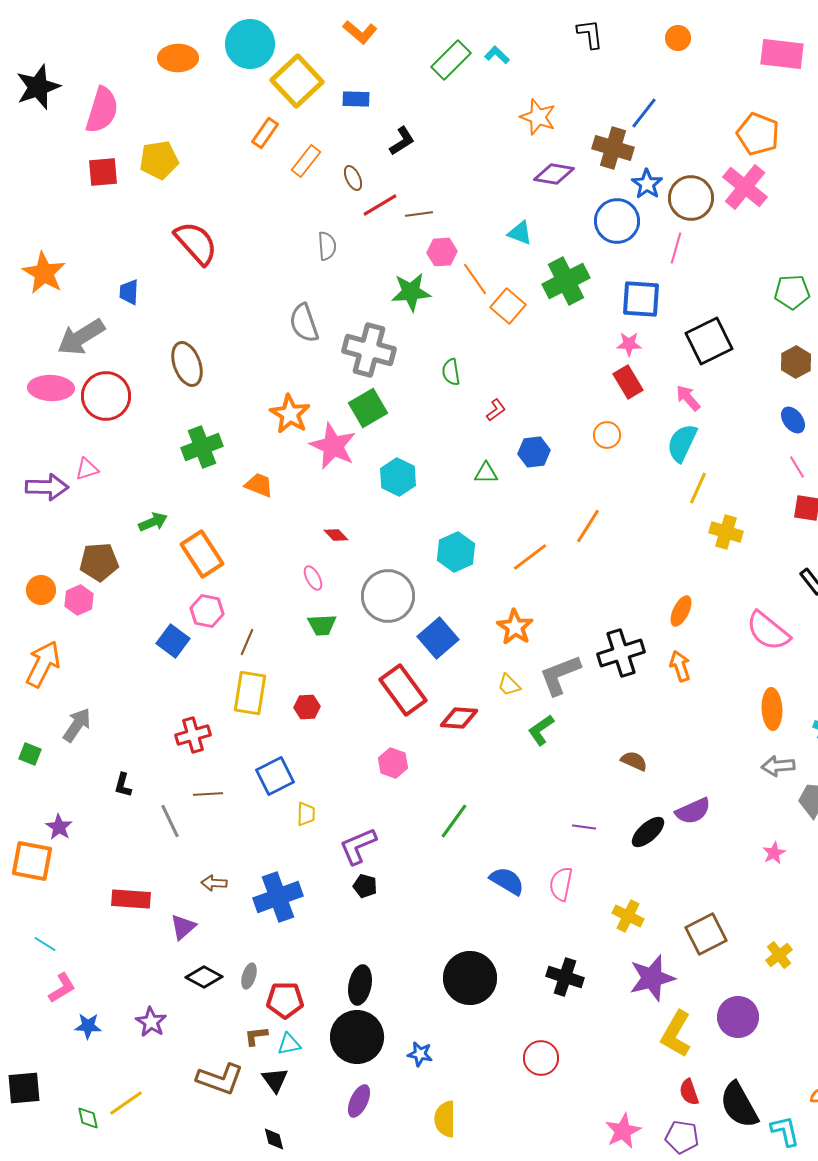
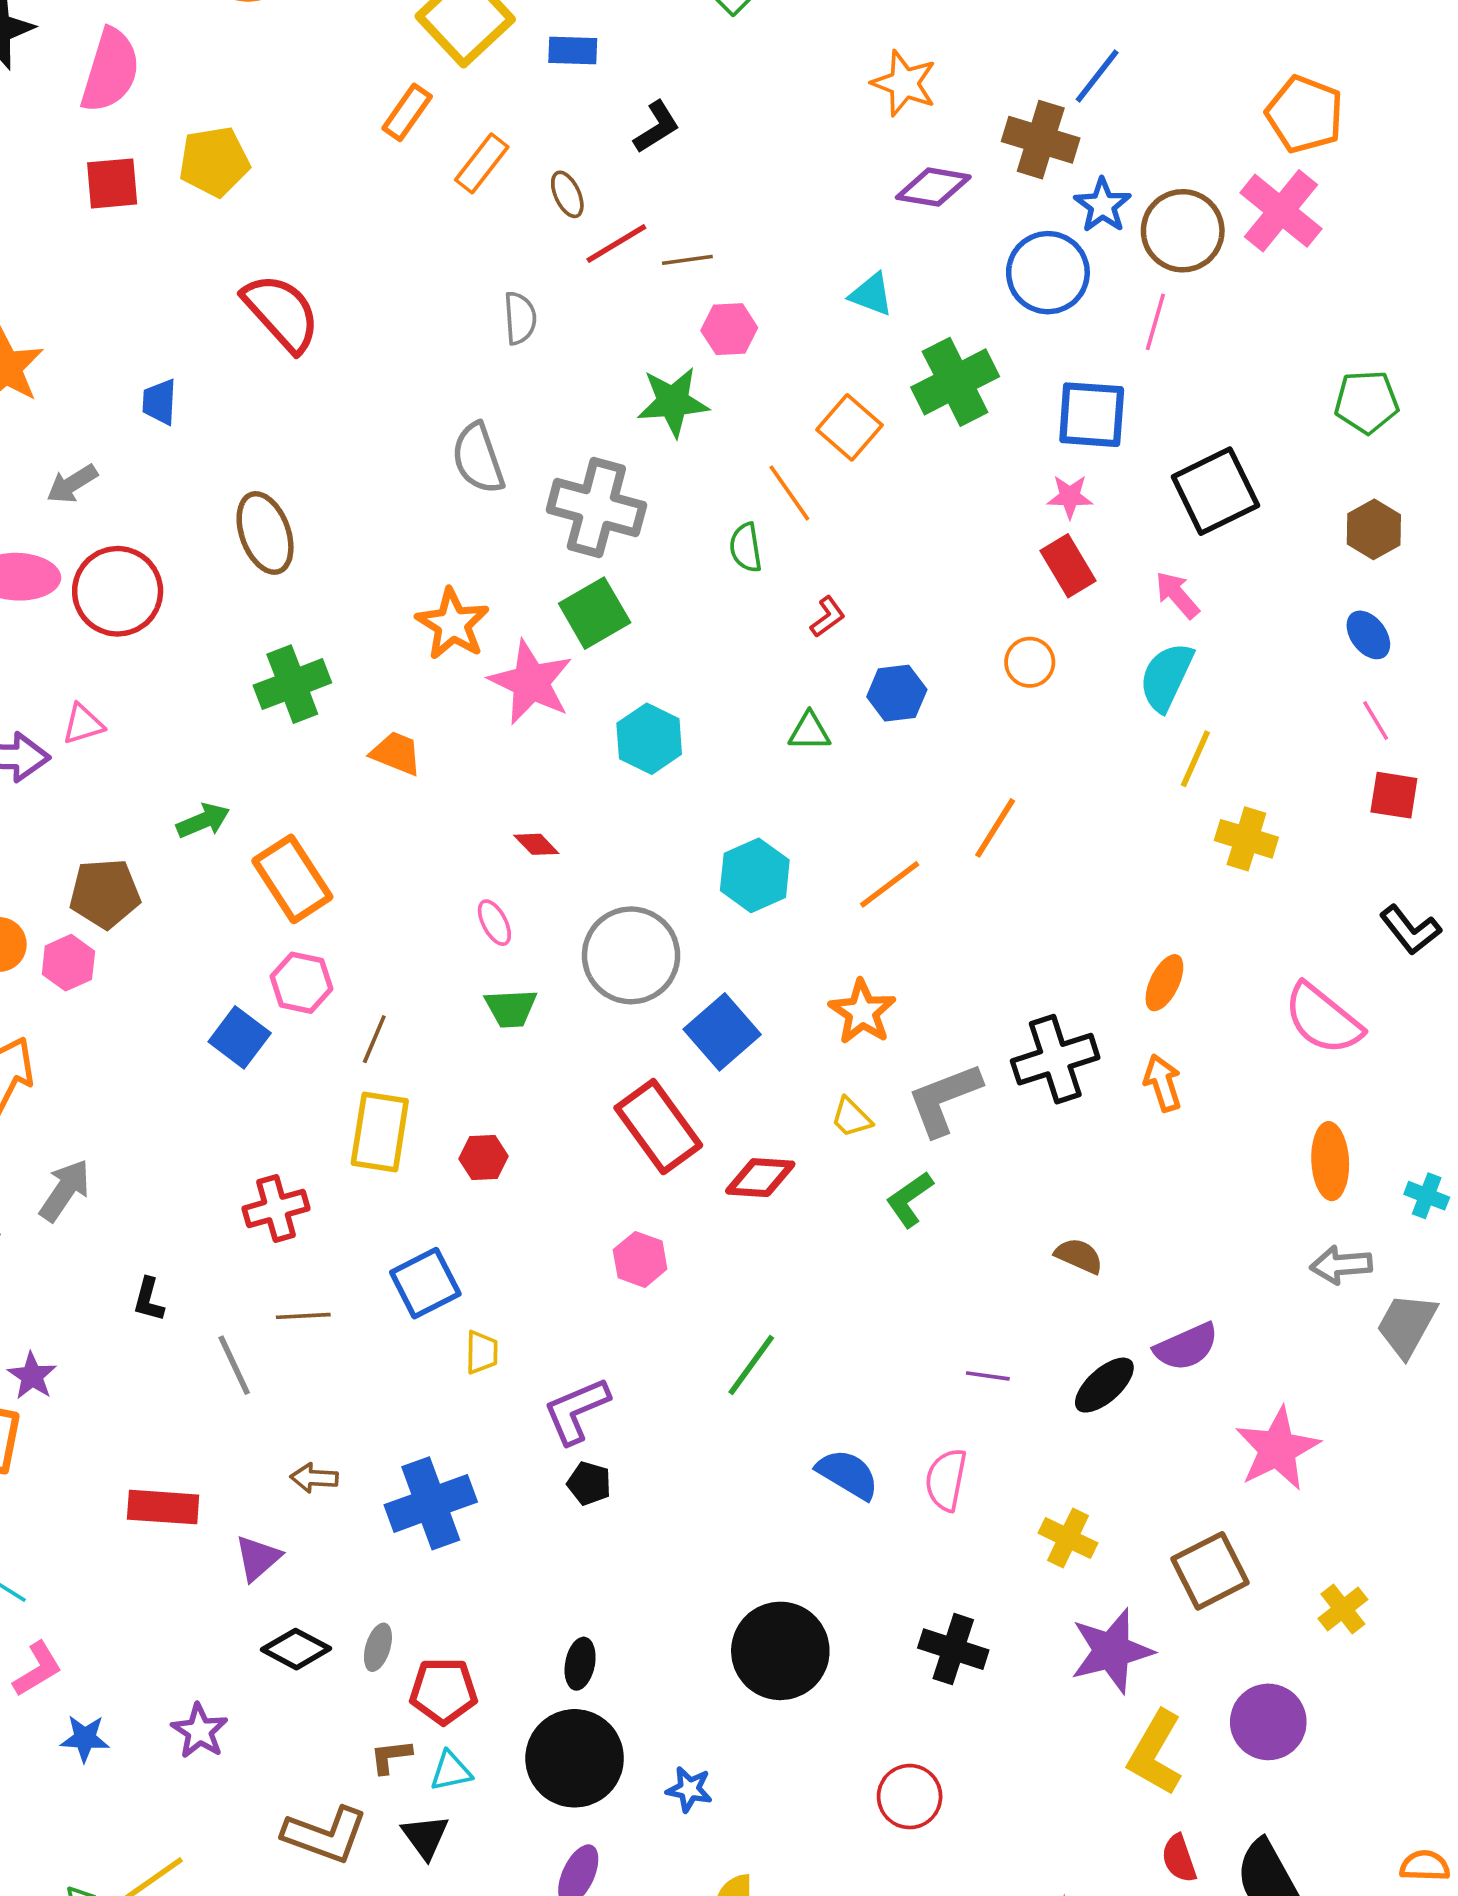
orange line: (475, 279) -> (789, 493), moved
gray arrow: (81, 337) -> (72, 484), size x0.6
pink star: (774, 853) -> (1277, 1449), moved, size x2.0
black ellipse: (360, 985) -> (580, 1664), size x0.7

